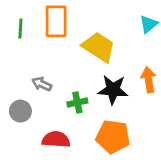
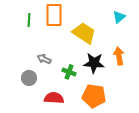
green cross: (77, 102) -> (69, 72), turned 32

